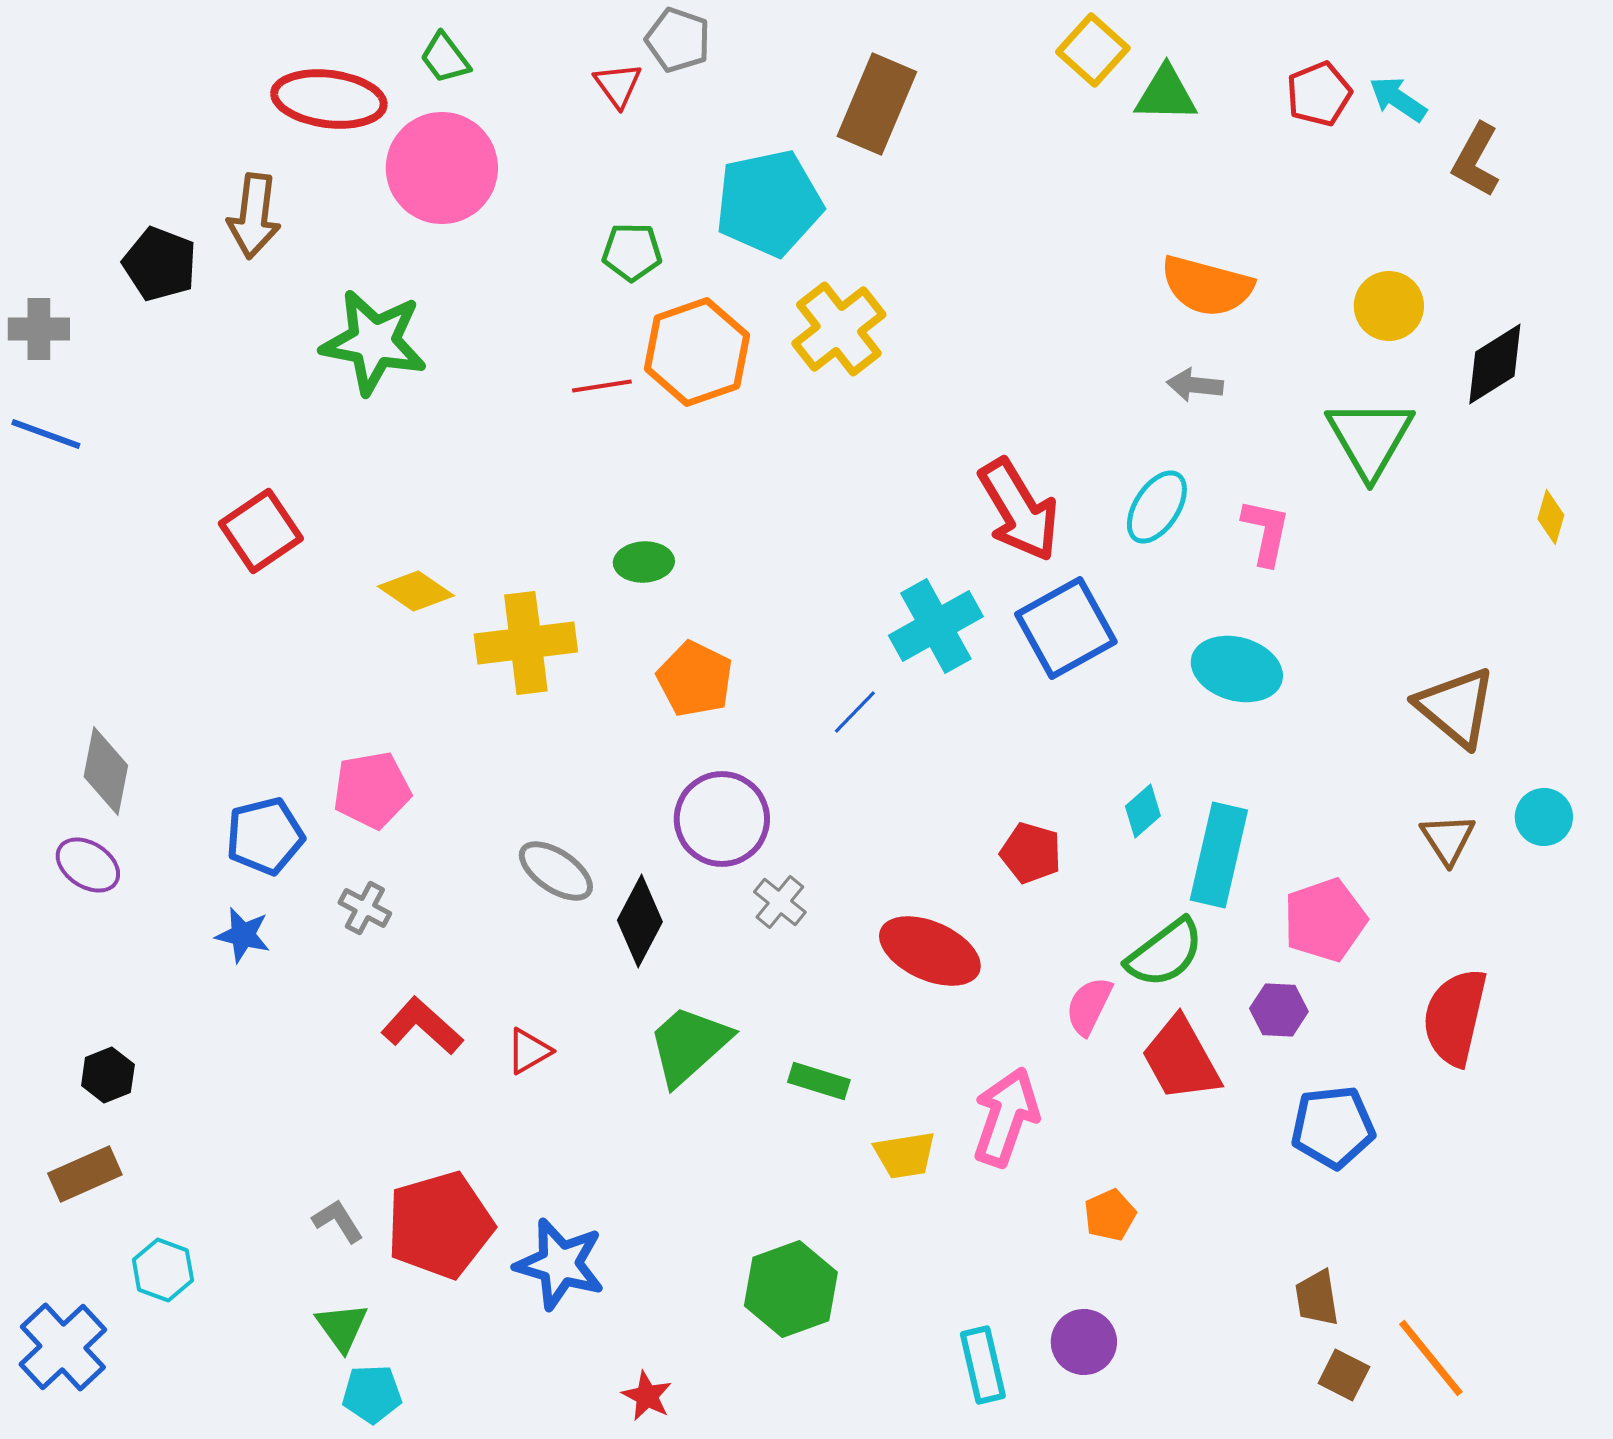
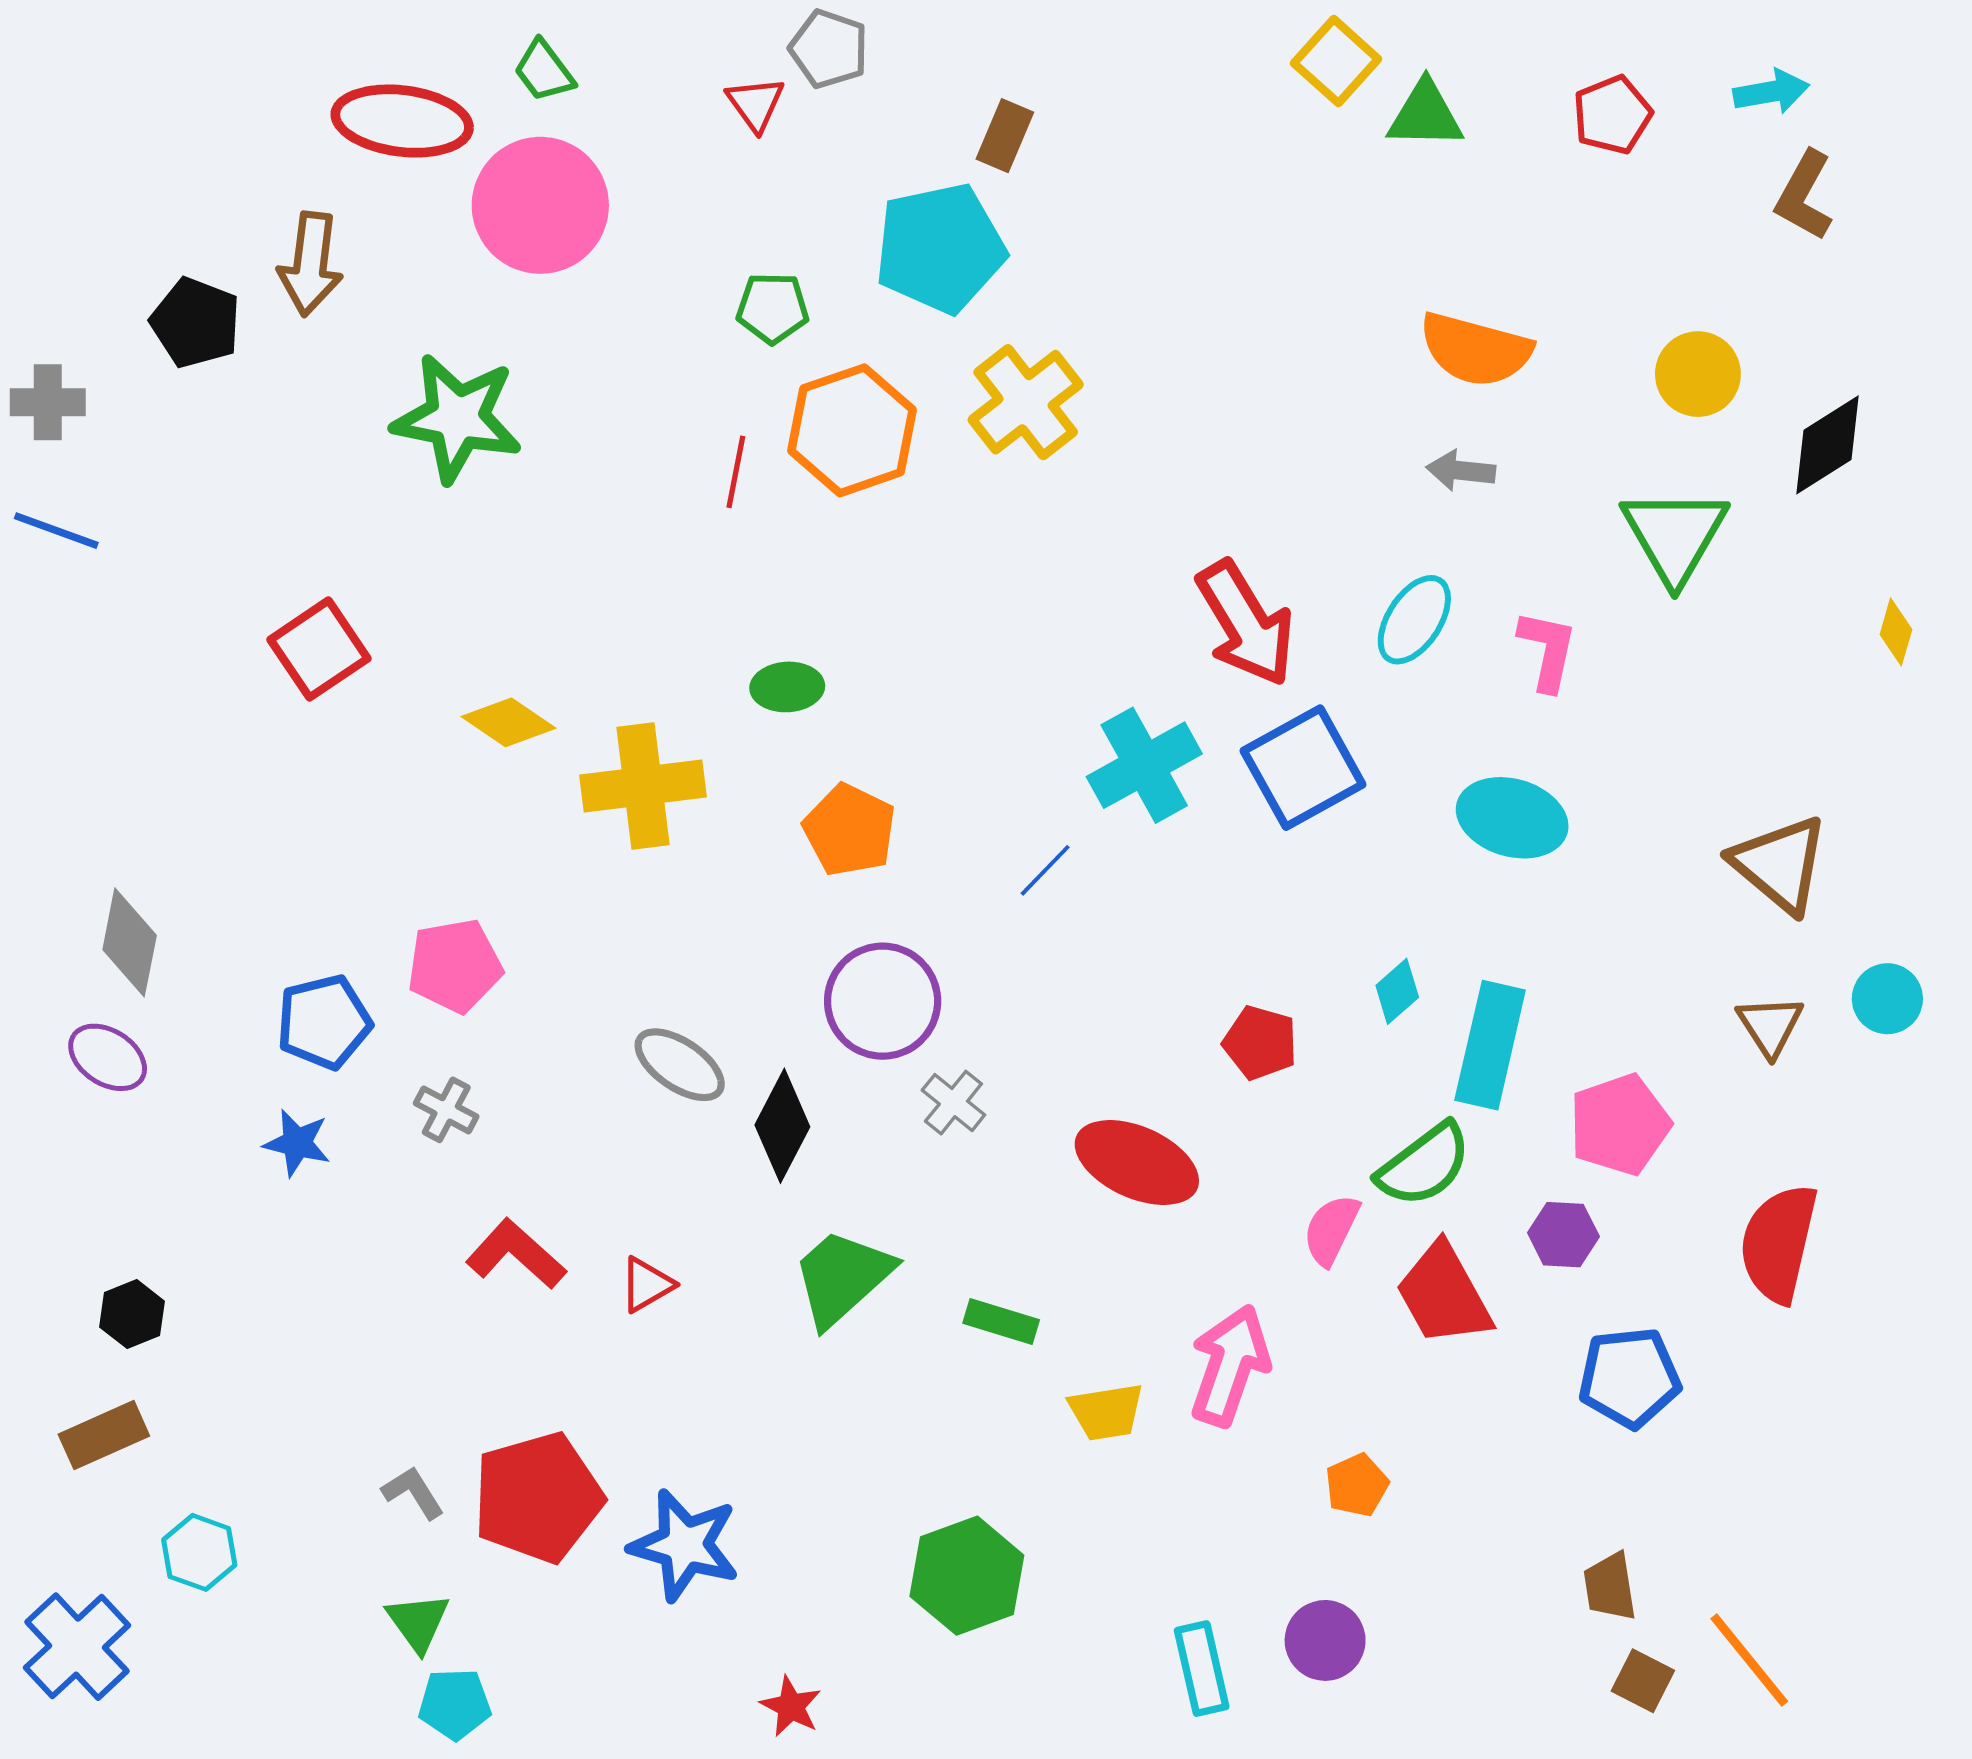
cyan arrow: (1398, 99) -> (1771, 92), moved, turned 136
brown rectangle: (877, 104) -> (1005, 136), moved, size x0.6
red line: (602, 386) -> (736, 472), turned -70

